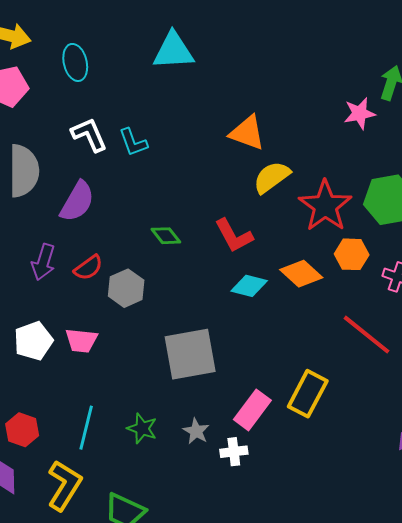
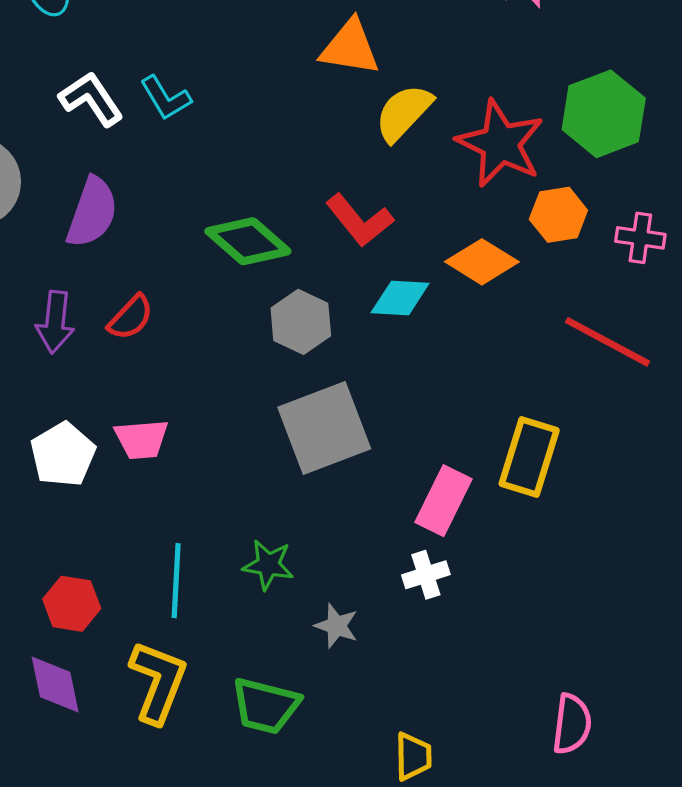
green diamond: (166, 236) -> (248, 241), size x1.6
gray hexagon: (126, 288) -> (301, 322), moved
gray star: (196, 431) -> (336, 626), moved

